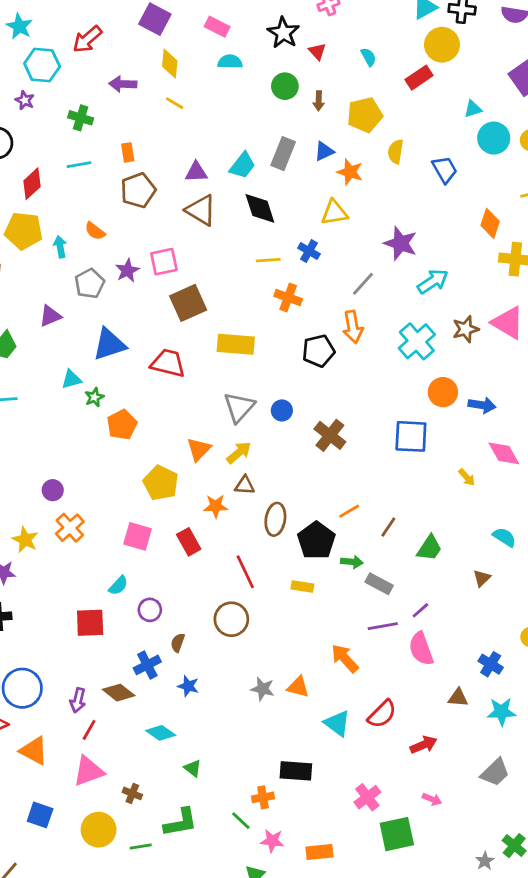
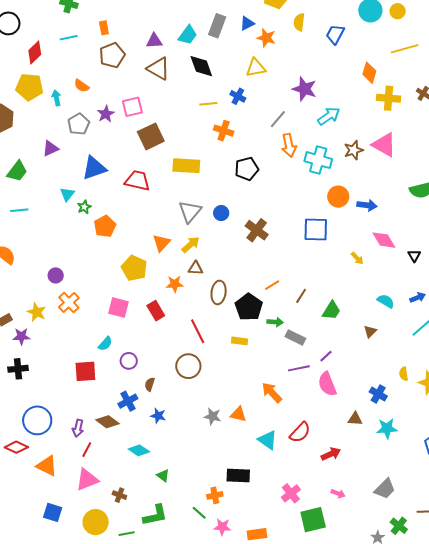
blue trapezoid: (445, 170) -> (335, 34), turned -120
orange arrow: (353, 327) -> (289, 145), moved
cyan cross: (417, 341) -> (318, 160), turned -32
cyan triangle: (71, 379) -> (67, 194), turned -35
gray trapezoid: (495, 772) -> (385, 489), moved

